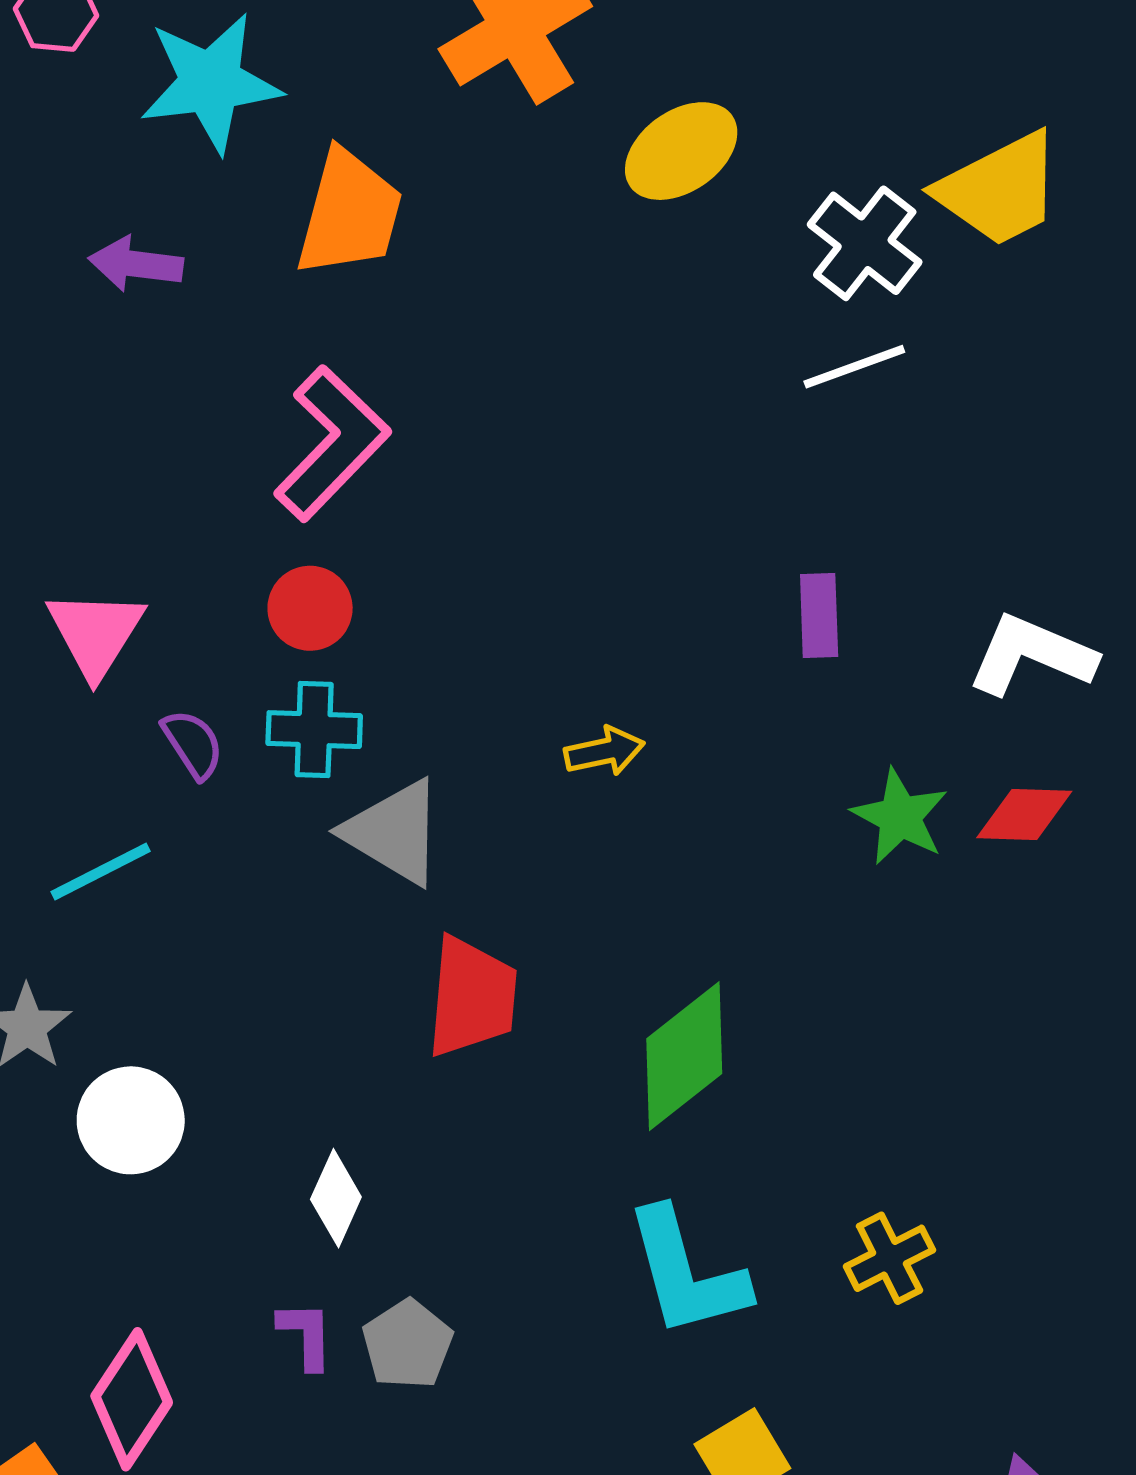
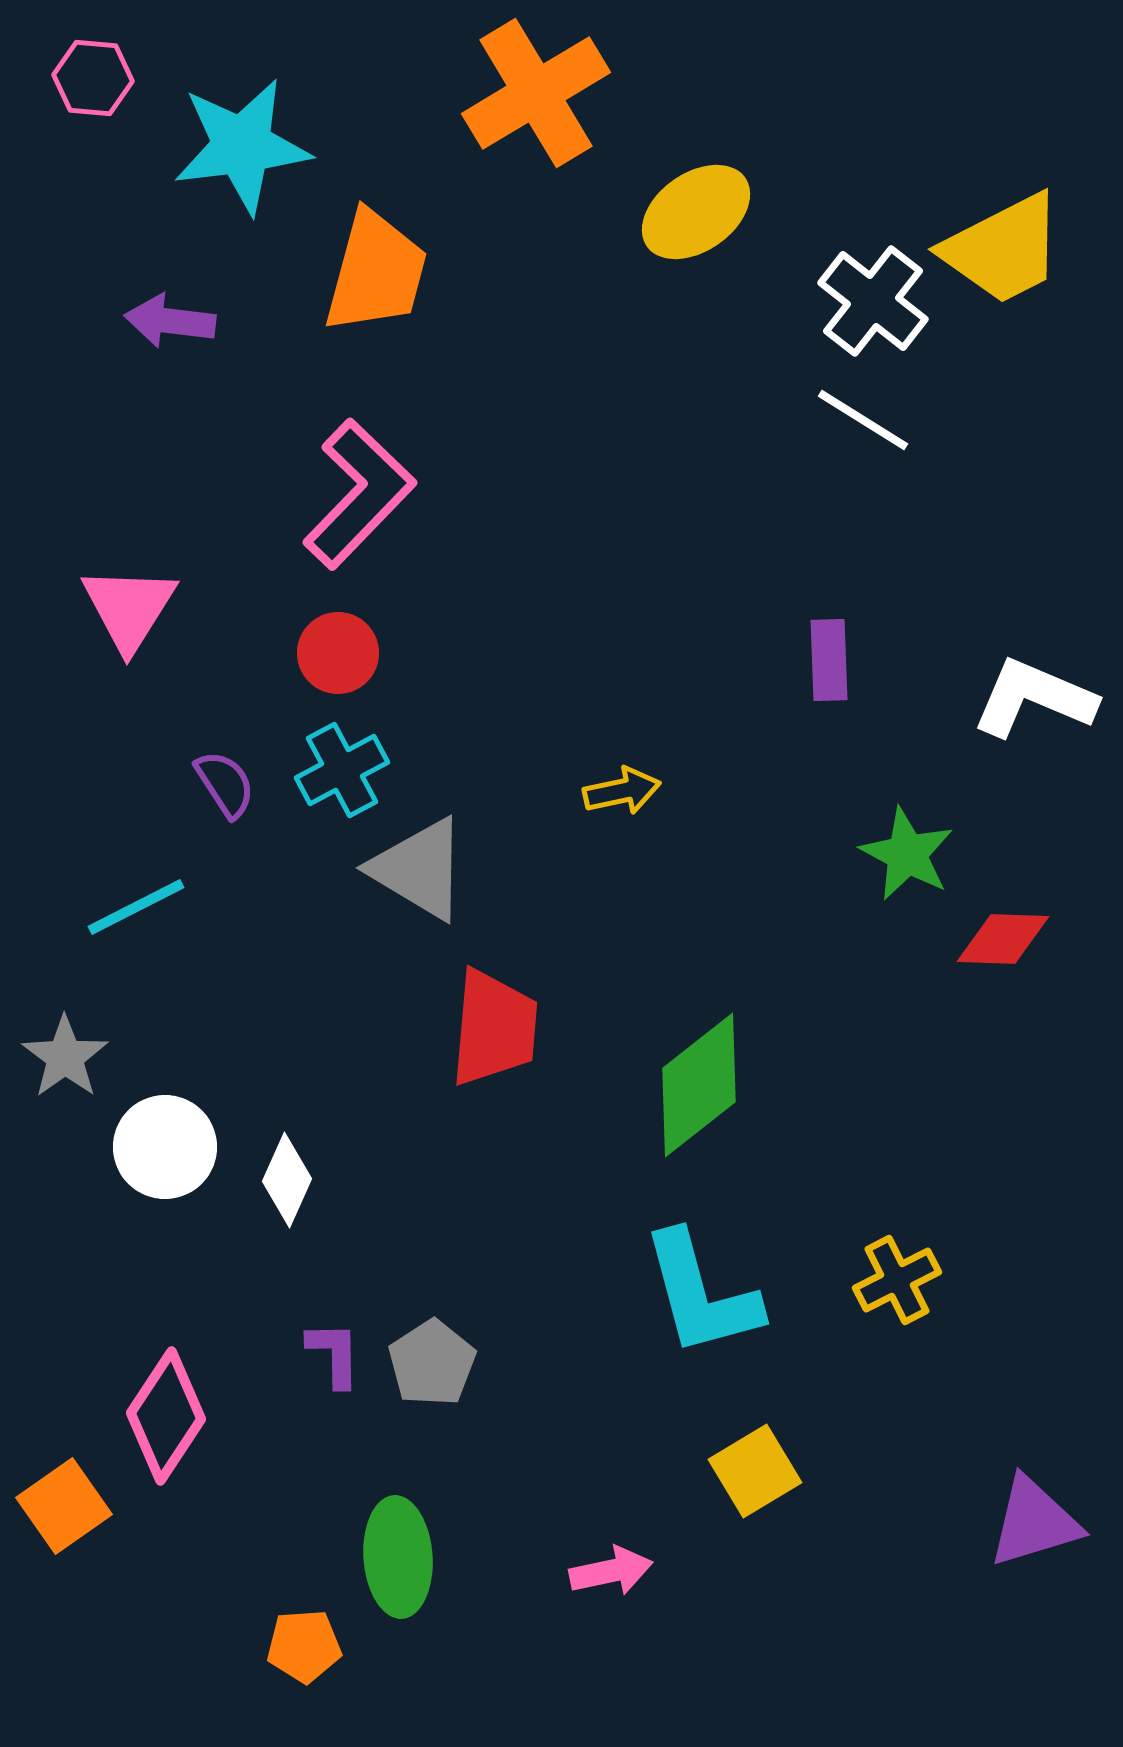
white line: (854, 367) -> (863, 420), turned 52
pink triangle: (95, 633) -> (129, 608), moved
cyan cross: (314, 730) -> (342, 770), turned -30
red diamond: (1024, 815) -> (1003, 939), moved
white diamond: (336, 1198) -> (287, 1180), moved

